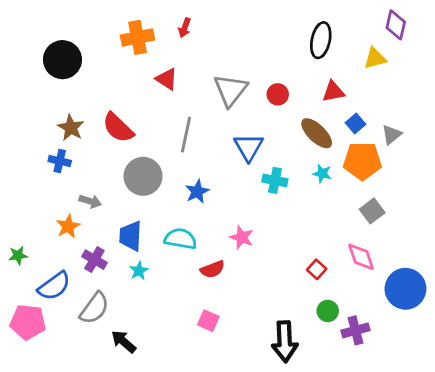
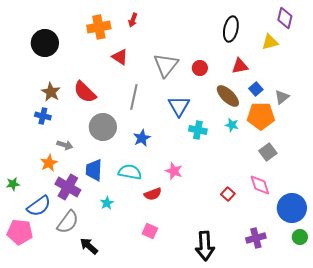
purple cross: (94, 260) -> (68, 187), size x1.4
cyan star: (139, 271) -> (107, 203), moved
green circle: (328, 311) -> (300, 237), moved

